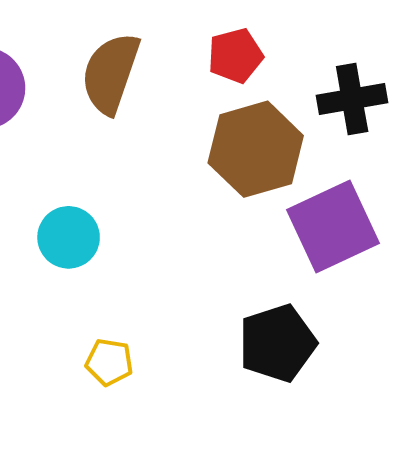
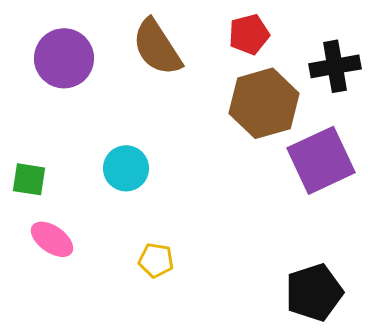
brown semicircle: (111, 73) -> (157, 47), turned -52
black pentagon: (277, 343) -> (314, 292), moved

